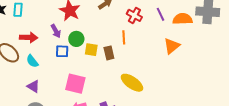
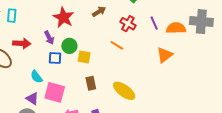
orange line: (124, 37) -> (117, 45), turned -56
brown rectangle: (109, 53) -> (91, 83), moved
cyan semicircle: (32, 61) -> (36, 77), moved
pink square: (75, 84) -> (55, 92), moved
purple triangle: (33, 86) -> (32, 98), moved

